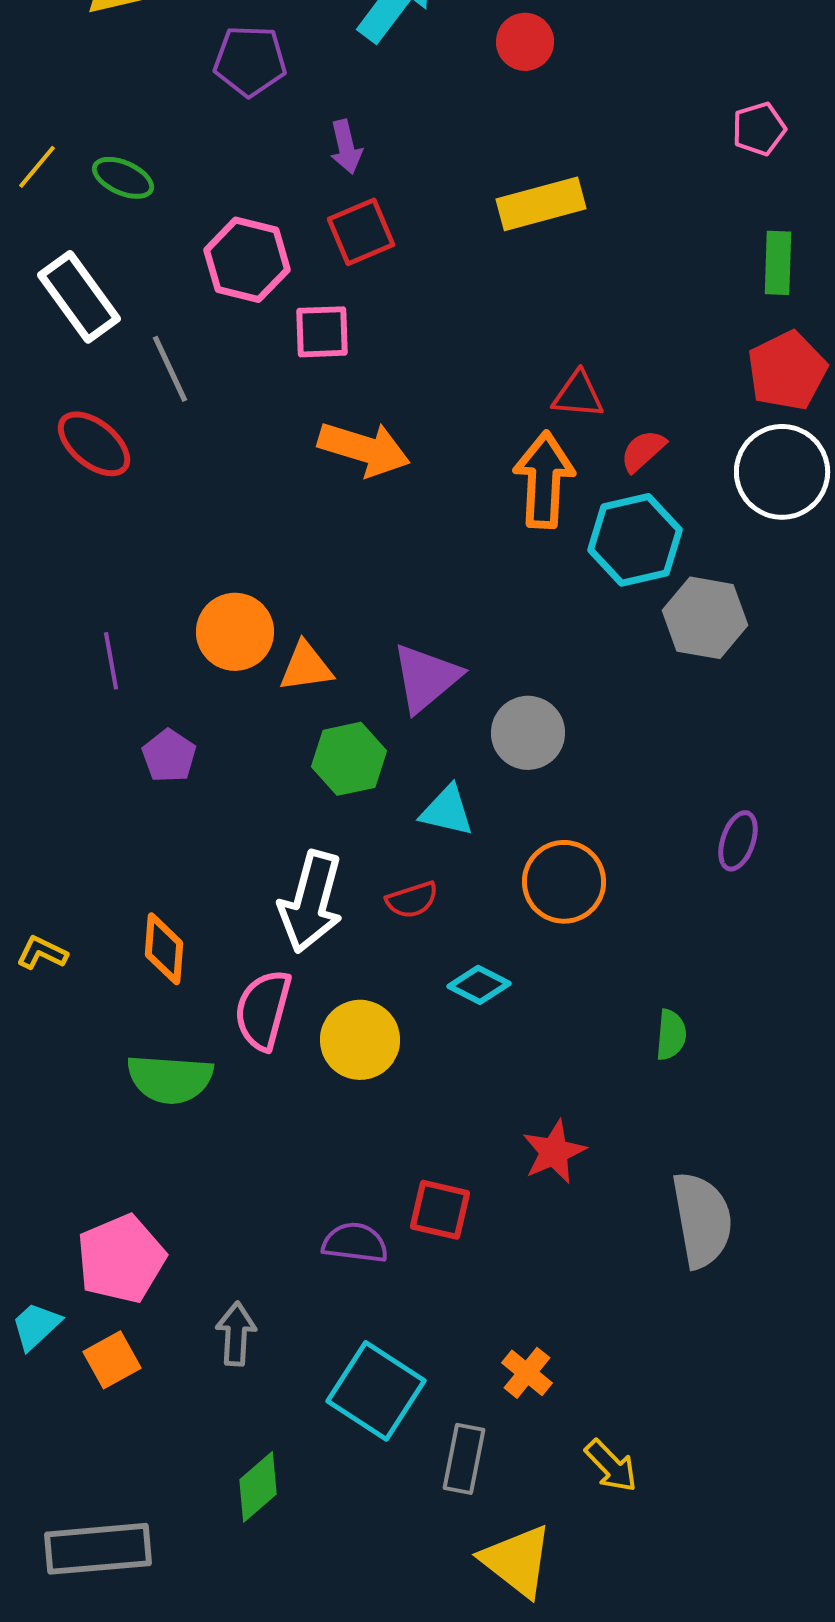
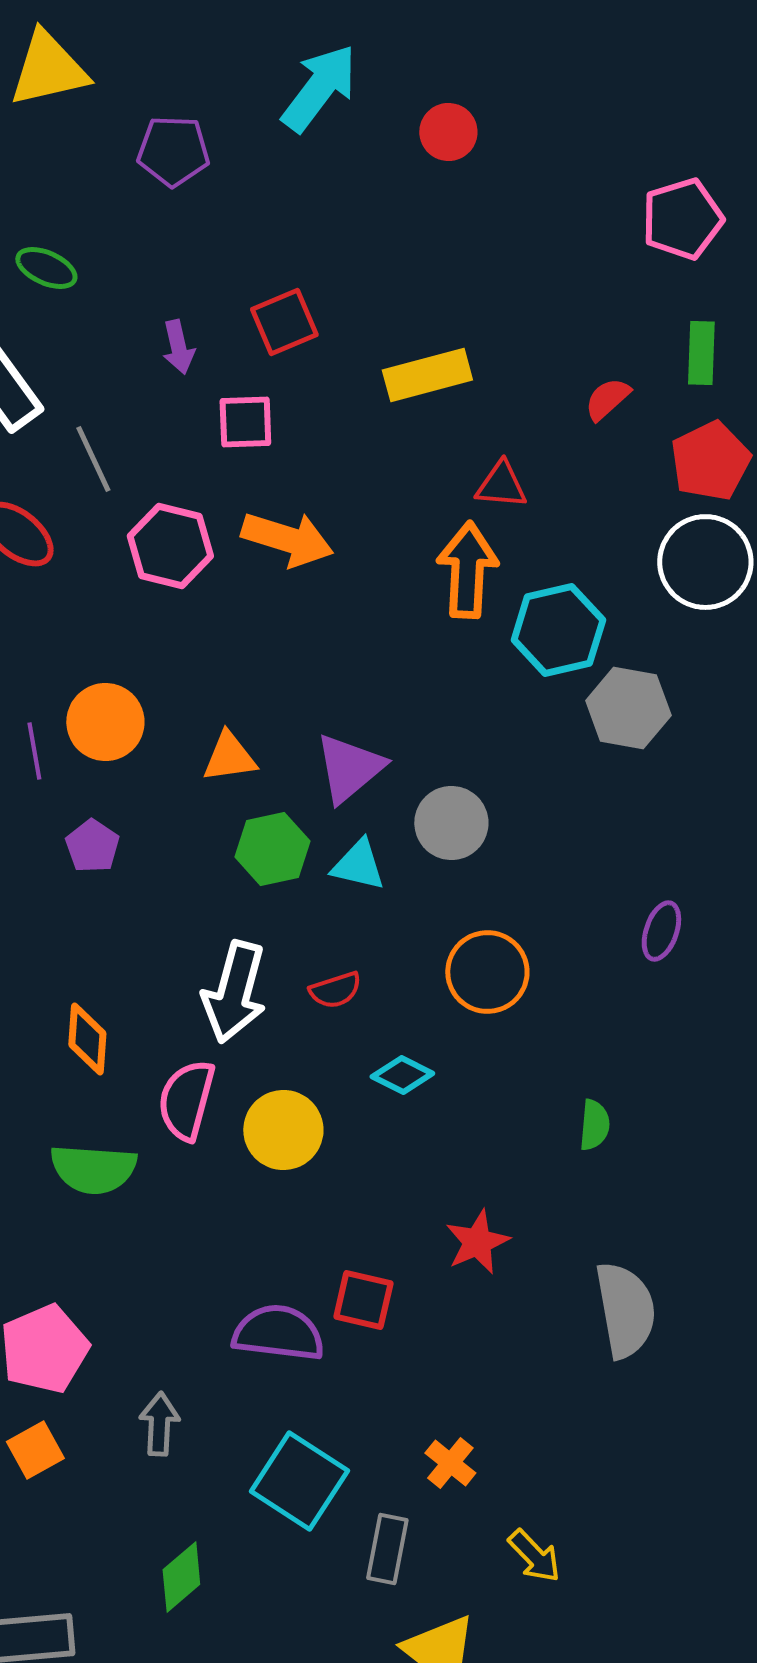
pink pentagon: (759, 129) -> (682, 219), size x1.5
purple arrow: (346, 147) -> (178, 347), moved
yellow rectangle: (541, 204) -> (427, 375), moved
pink hexagon: (247, 260) -> (170, 546), moved
red semicircle: (643, 451) -> (607, 399), moved
orange circle: (235, 632) -> (105, 722), moved
cyan triangle: (447, 811) -> (358, 865), moved
purple semicircle: (355, 1243) -> (278, 1333), size x1.4

